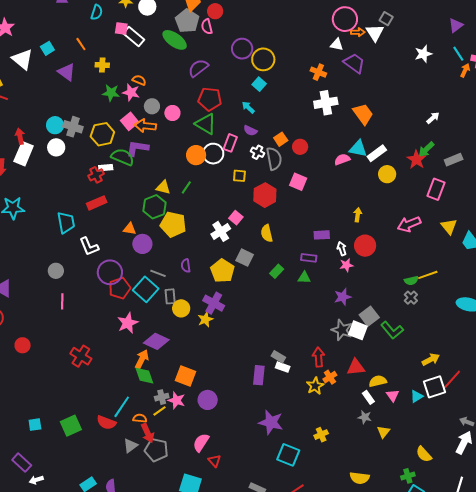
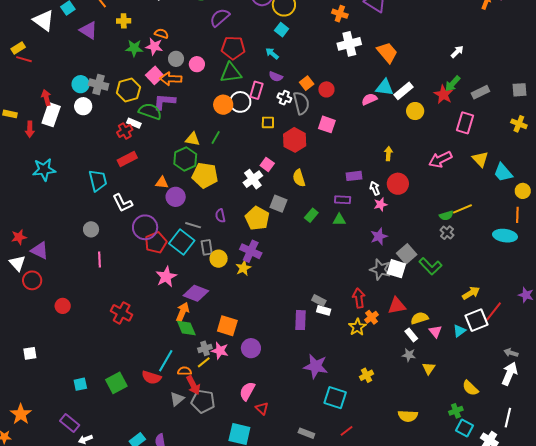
green triangle: (206, 124) -> (231, 73), turned -35
white rectangle: (106, 168) -> (134, 123), turned 32

